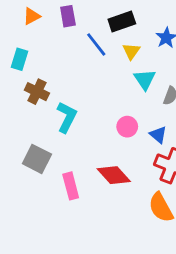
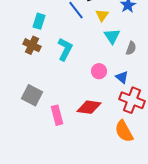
cyan rectangle: (19, 59) -> (39, 21), moved
cyan L-shape: (67, 117) -> (65, 49), moved
red diamond: (114, 175) -> (89, 107), turned -40

